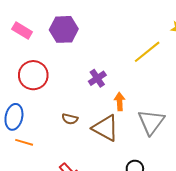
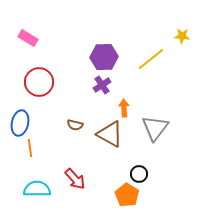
purple hexagon: (64, 29) -> (104, 57), moved
orange line: (24, 142) -> (30, 148), turned 66

